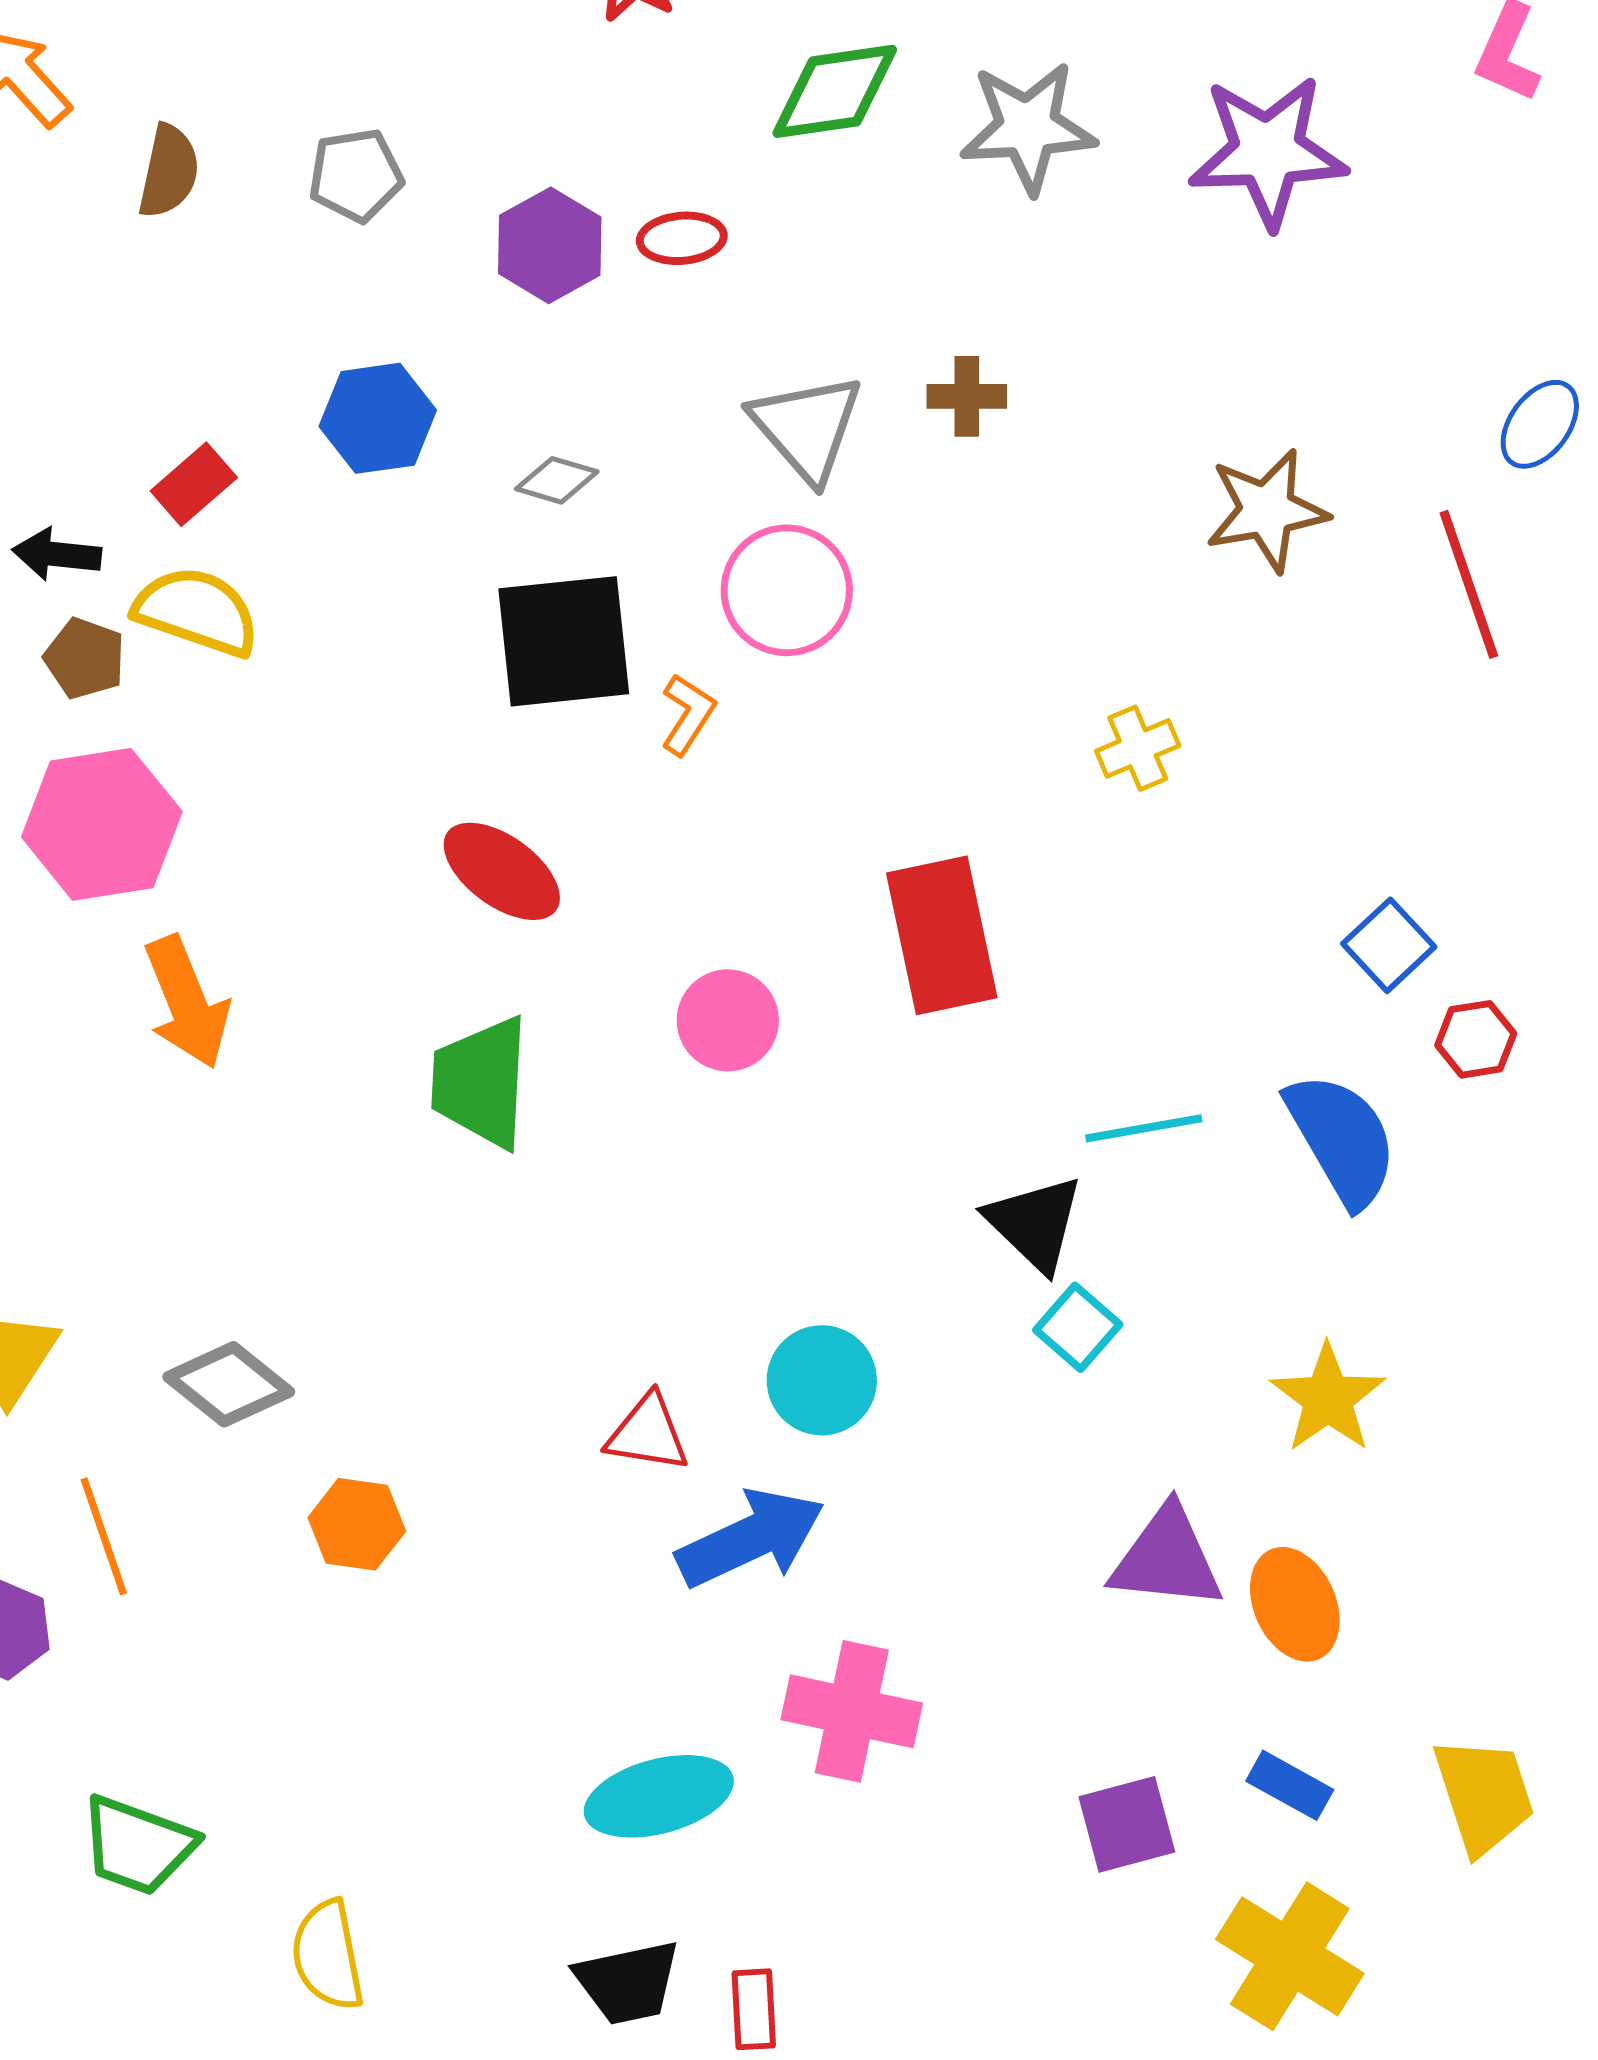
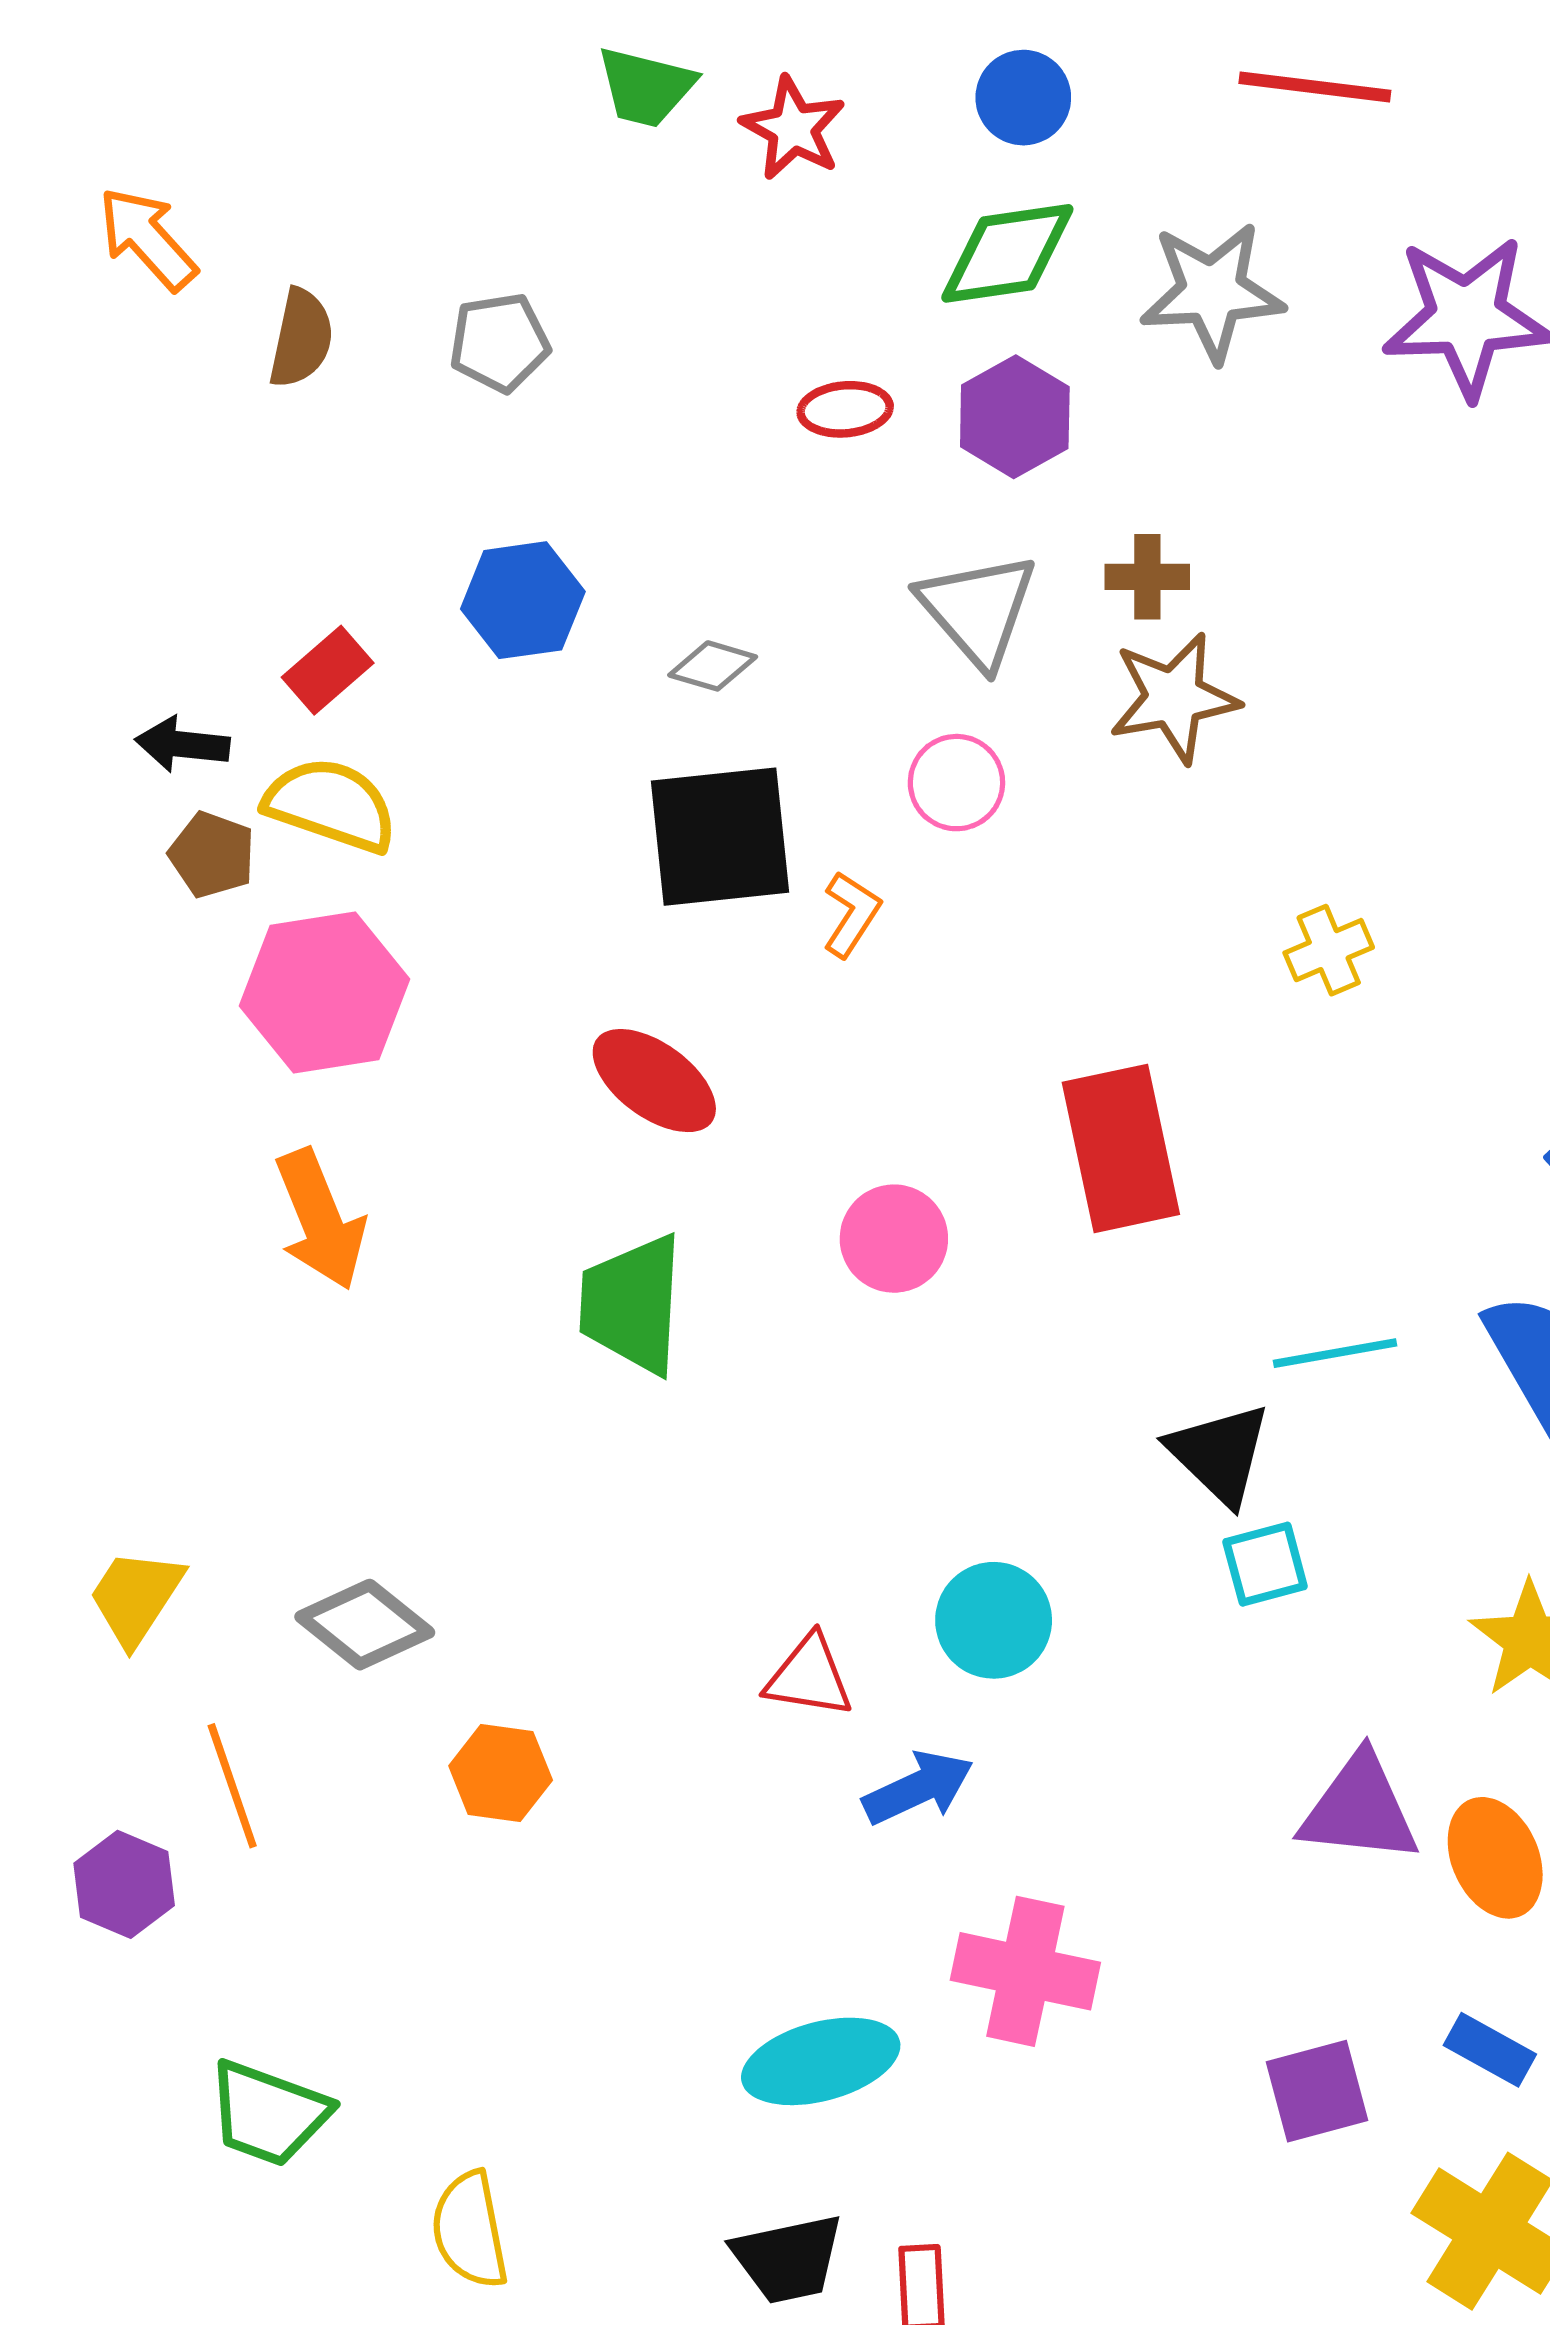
purple hexagon: (550, 245) -> (1015, 417), moved
brown star: (1267, 510) -> (1174, 698), moved
pink circle: (787, 590) -> (956, 783), size x0.7
pink hexagon: (102, 824) -> (324, 993), moved
cyan square: (1078, 1327) -> (1265, 1564), turned 34
blue arrow: (751, 1538) -> (918, 1788), size x0.7

